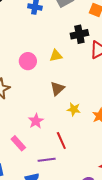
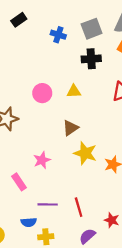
black cross: (79, 34) -> (91, 59), moved
yellow star: (74, 109) -> (85, 153), size x1.5
red line: (61, 141) -> (79, 207), moved

